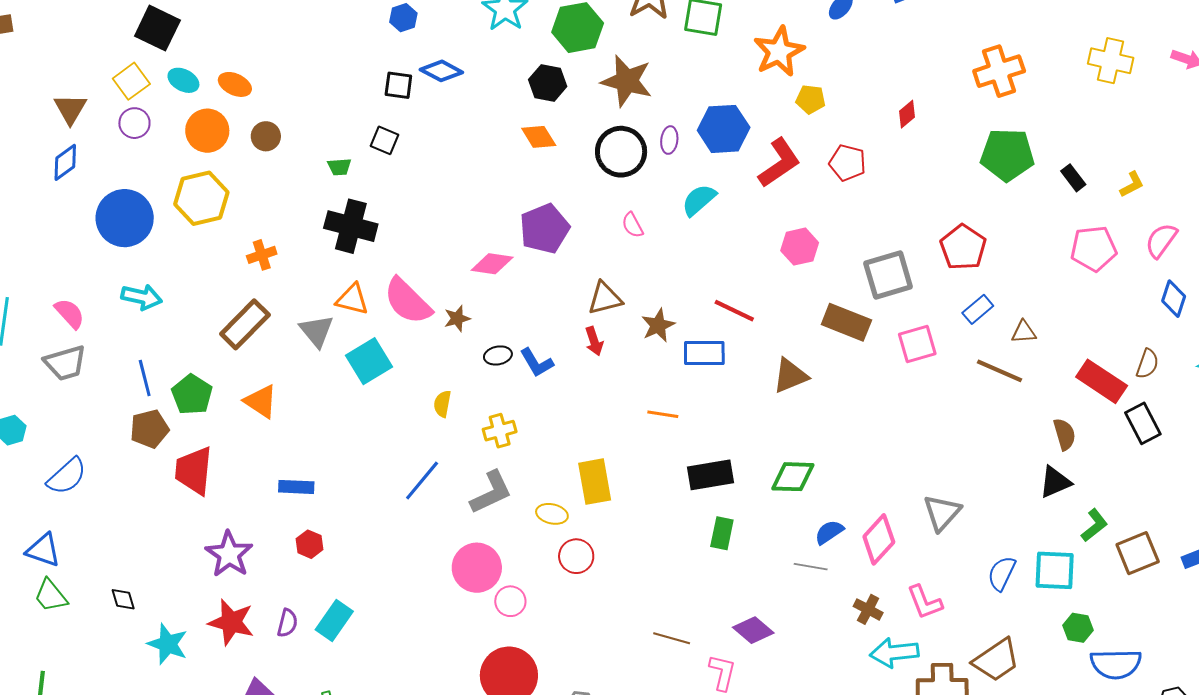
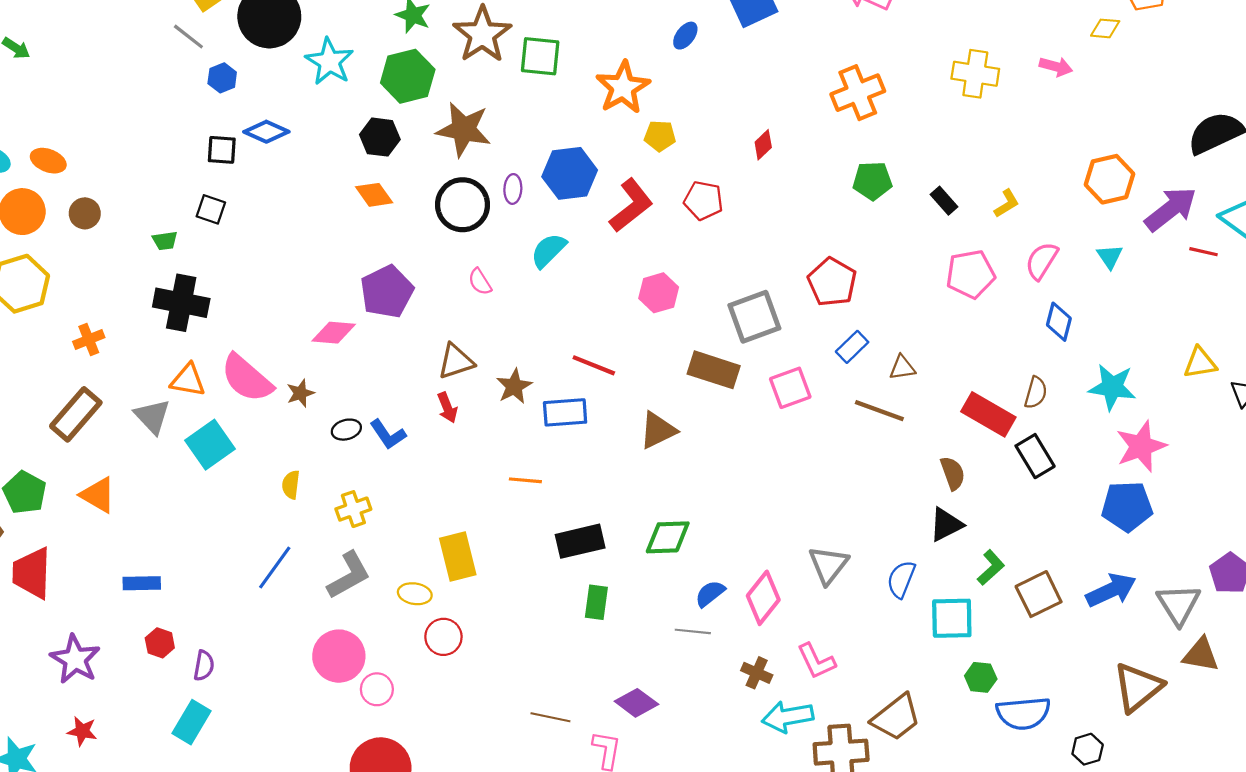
green pentagon: (1007, 155) -> (872, 181), size x0.7
blue semicircle: (1002, 573) -> (901, 579), moved
red star: (231, 622) -> (82, 731), size x0.6
purple semicircle: (287, 623) -> (204, 666), moved

